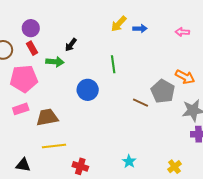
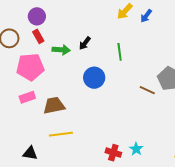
blue arrow: (140, 29) -> (146, 16), turned 128
black arrow: (71, 45) -> (85, 43), moved
red cross: (80, 166) -> (113, 153), moved

